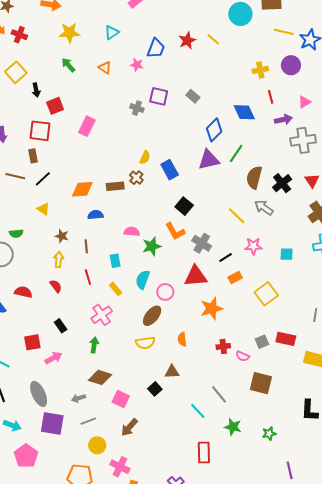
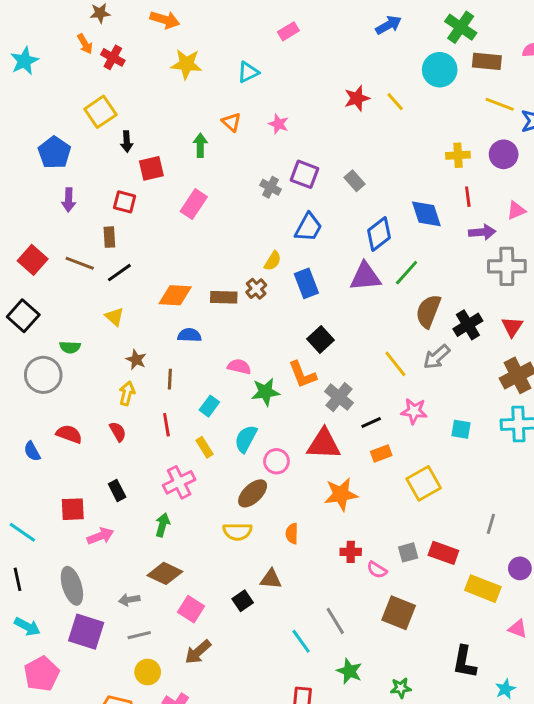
blue trapezoid: (156, 48) -> (308, 227), moved
green arrow: (68, 65) -> (200, 145), moved, turned 35
red square: (40, 131) -> (125, 202), size x0.7
gray arrow: (264, 208) -> (437, 357), turned -84
cyan rectangle: (115, 261) -> (209, 406), turned 40

